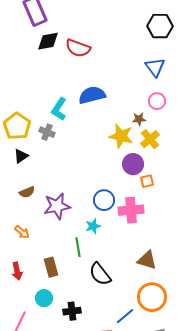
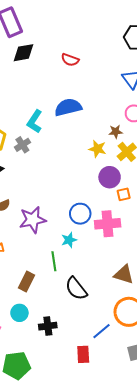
red semicircle: (78, 48) -> (70, 60), moved, size x0.7
gray cross: (47, 132) -> (22, 145), turned 35
yellow star: (121, 136) -> (97, 149), size x0.7
brown rectangle: (51, 267) -> (27, 281), turned 42

